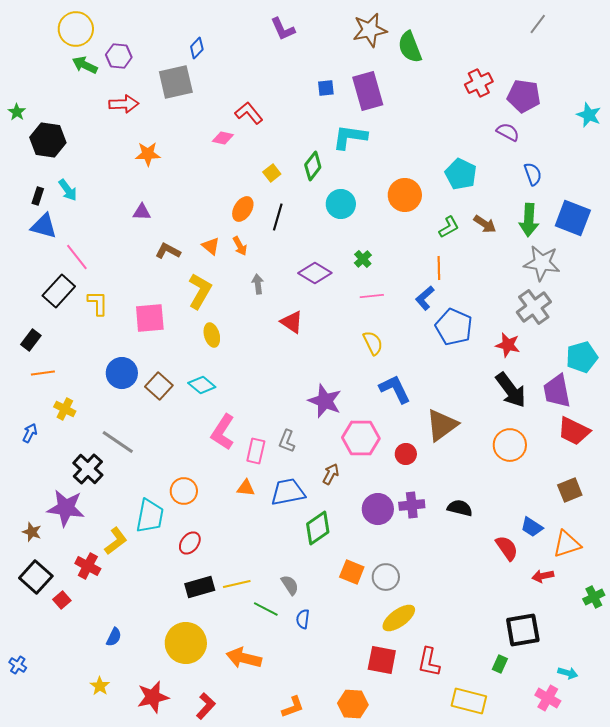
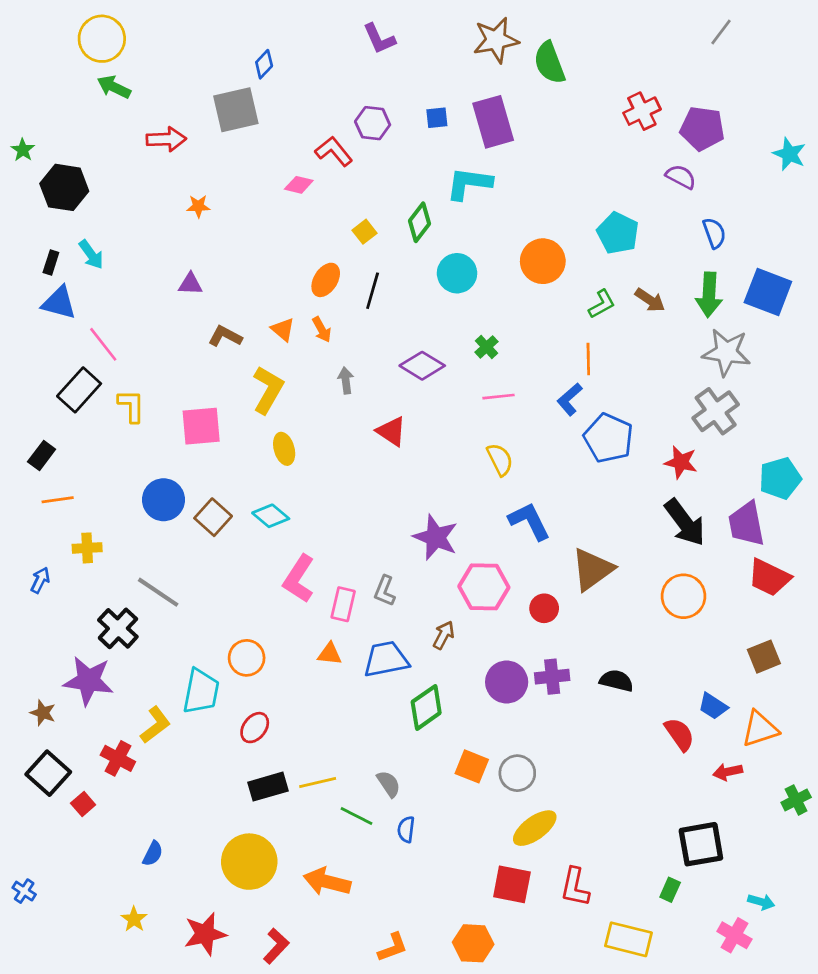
purple hexagon: (119, 56) -> (373, 123), moved
orange star: (148, 154) -> (198, 206), size x0.7
yellow cross: (65, 409) -> (87, 548), turned -30

